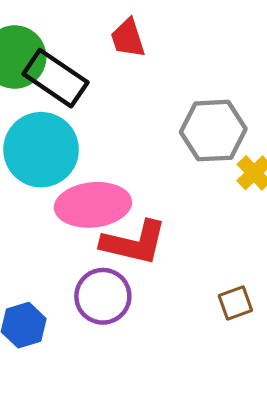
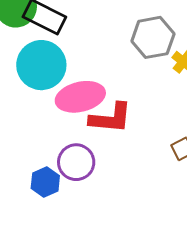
purple circle: (103, 296) -> (76, 162), moved

